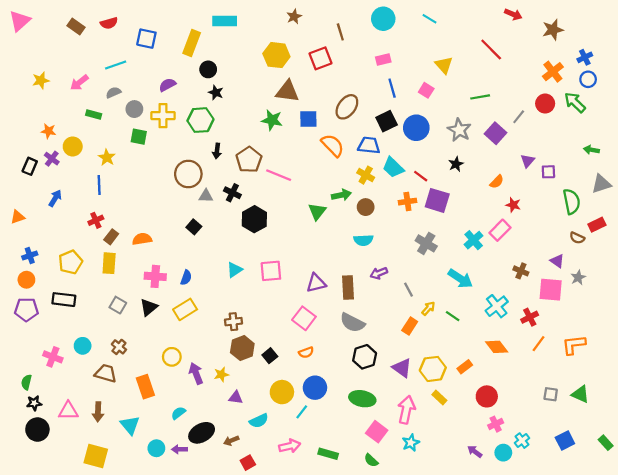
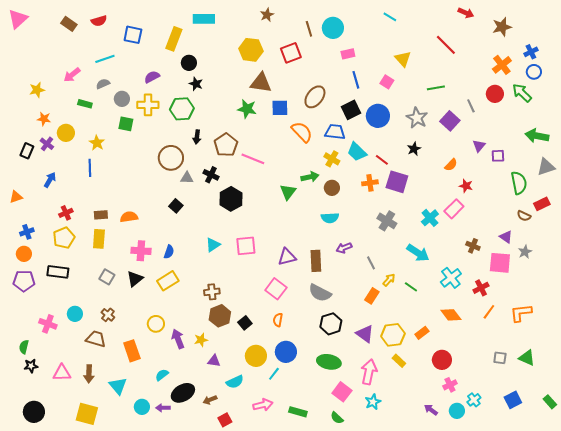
cyan circle: (383, 19) -> (333, 28), moved
yellow star: (41, 80) -> (37, 90), moved
gray line: (519, 117) -> (471, 106), turned -64
green arrow: (591, 150) -> (537, 136), size x1.6
red cross: (96, 220) -> (66, 213), moved
brown rectangle: (111, 237) -> (101, 215), turned 48
orange semicircle: (306, 352) -> (278, 320), turned 120
black circle: (37, 430) -> (34, 412), moved

